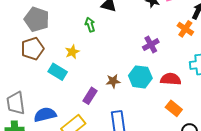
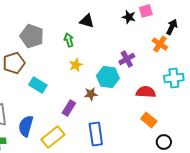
gray pentagon: (37, 19) -> (32, 36), moved
yellow star: (72, 52) -> (76, 65), moved
cyan hexagon: (140, 77) -> (108, 77), moved
blue semicircle: (45, 115) -> (26, 126), turned -60

